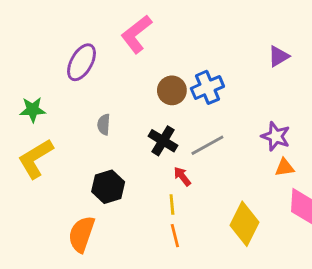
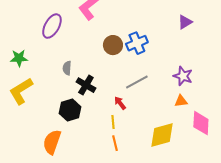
black cross: (163, 141) -> (86, 85), moved
orange triangle: (285, 167) -> (181, 101), moved
yellow diamond: (245, 224) -> (162, 135), turned 48

